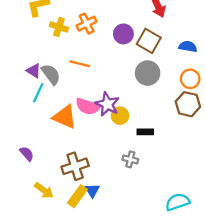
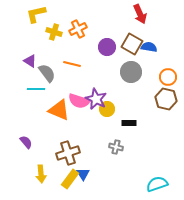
purple circle: (123, 34) -> (107, 47), moved
blue semicircle: (188, 47) -> (149, 47), moved
purple triangle: (34, 71) -> (30, 61), moved
cyan line: (38, 93) -> (36, 89), turned 66
yellow arrow: (44, 190) -> (41, 174), turned 48

